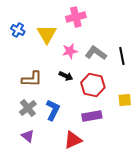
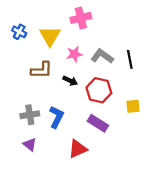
brown L-shape: (32, 79) -> (41, 70), moved
gray cross: (28, 108) -> (30, 115), turned 30
purple rectangle: (92, 116) -> (98, 123), turned 42

